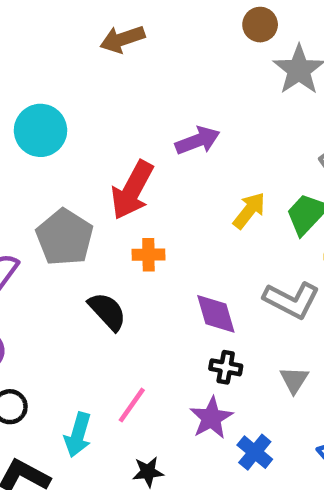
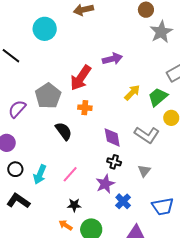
cyan circle: (40, 130) -> (45, 29), moved
cyan arrow: (78, 435) -> (40, 174), moved

